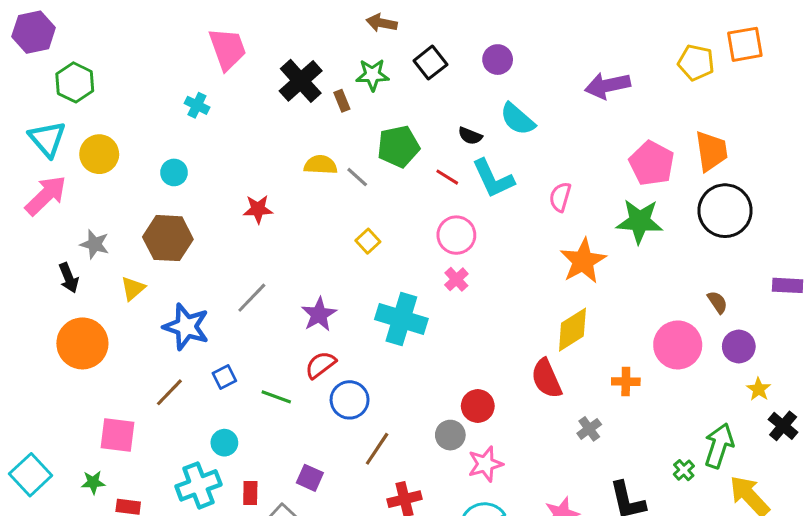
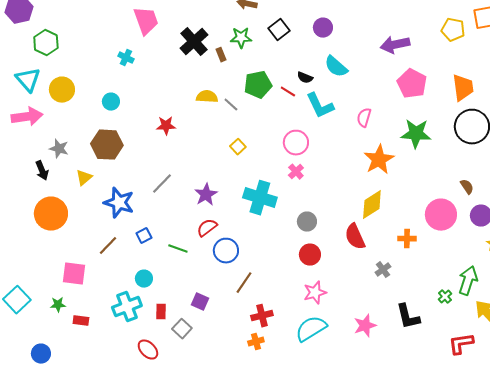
pink pentagon: (652, 163) -> (412, 84), moved
red line: (447, 177) -> (288, 92), moved
pink arrow: (46, 195) -> (27, 117), turned 36
gray circle: (450, 435) -> (307, 222), moved

